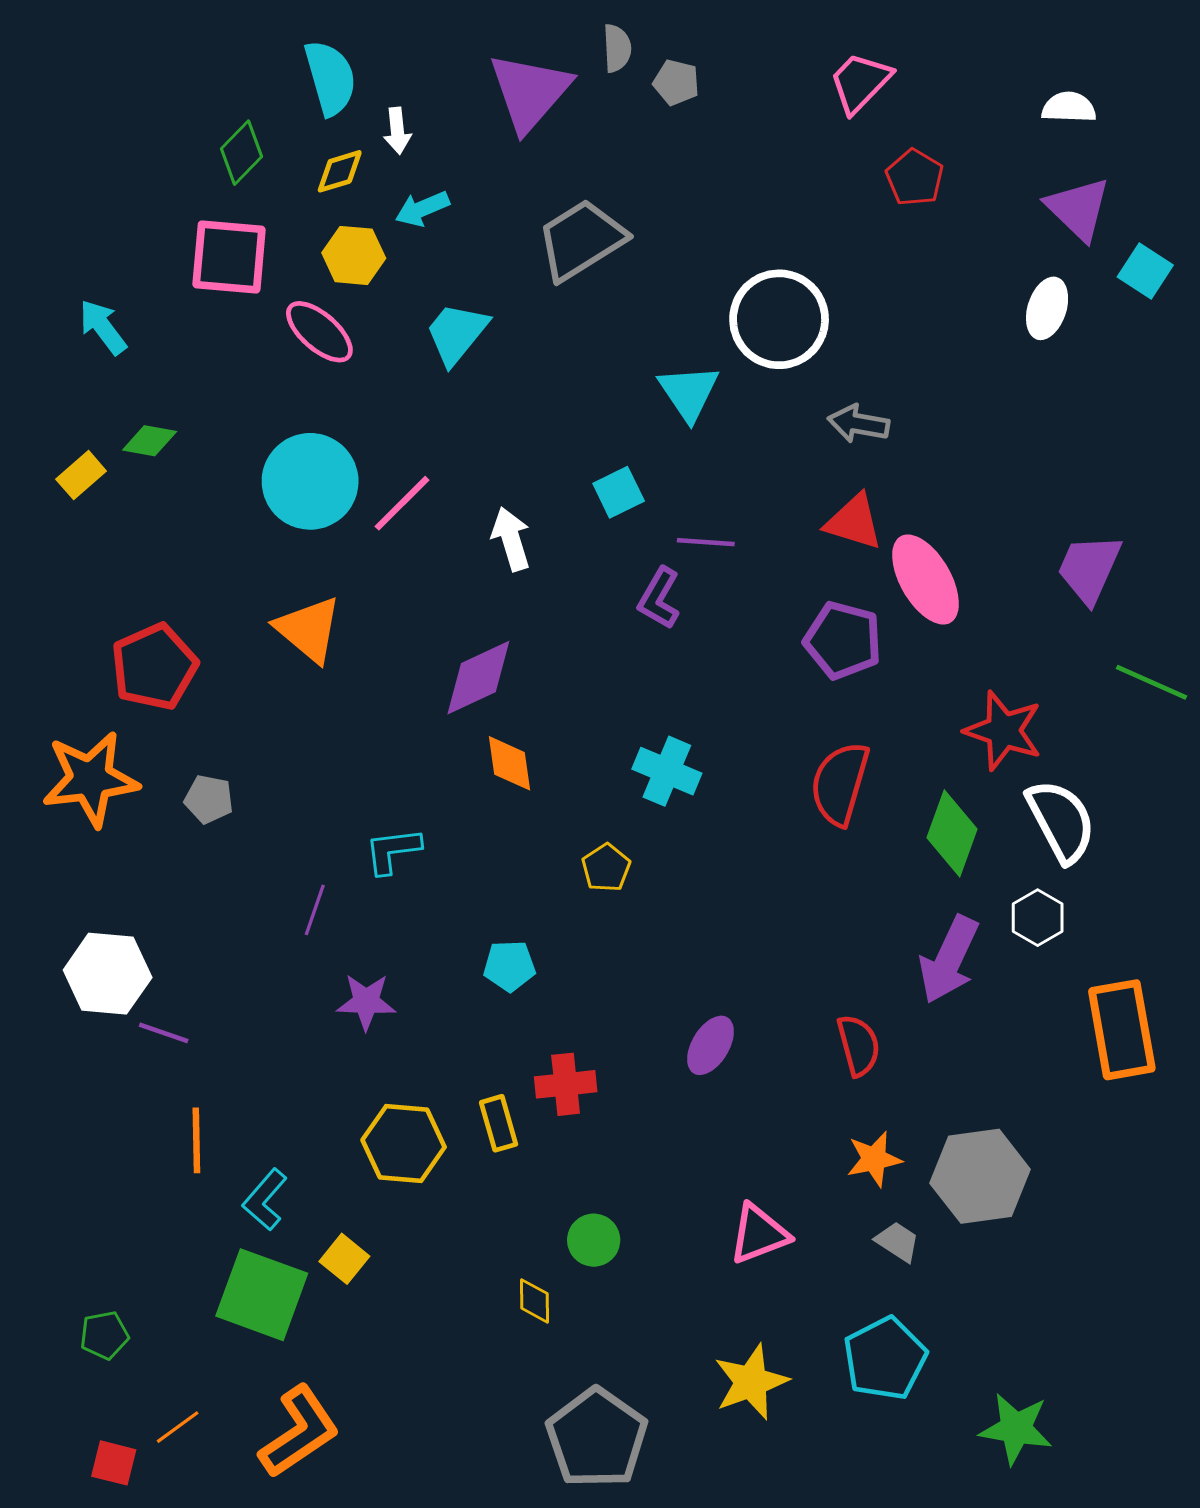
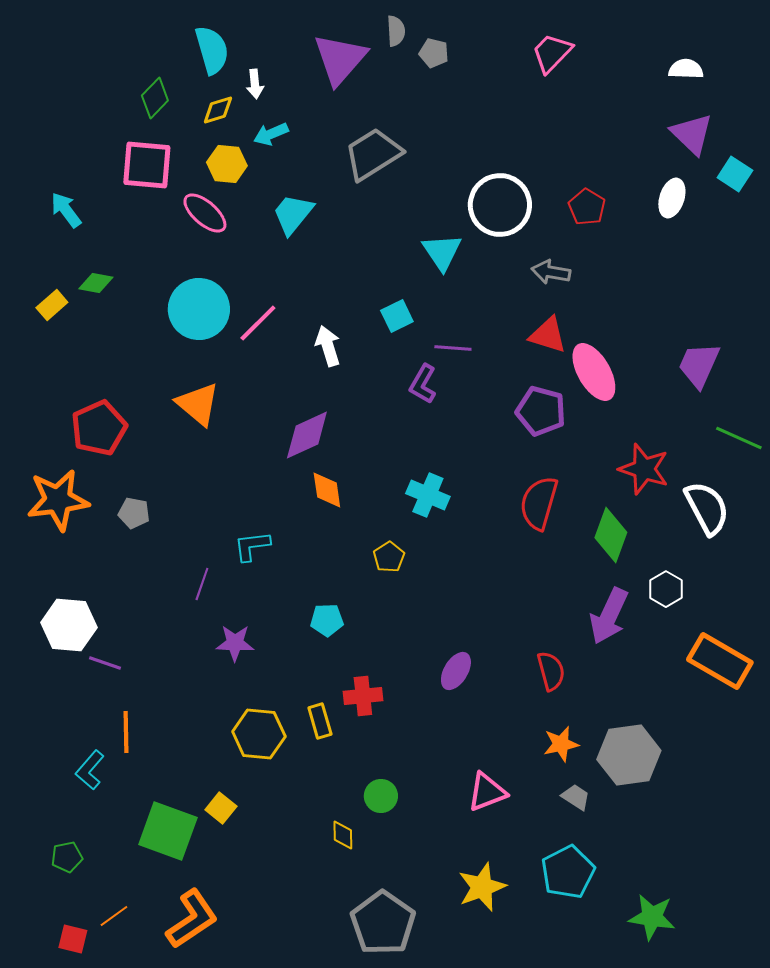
red pentagon: (915, 178) -> (587, 207), moved
white semicircle: (1061, 821) -> (707, 508), moved
orange rectangle: (1122, 1030) -> (720, 661), turned -50
cyan L-shape: (265, 1200) -> (90, 770), moved

